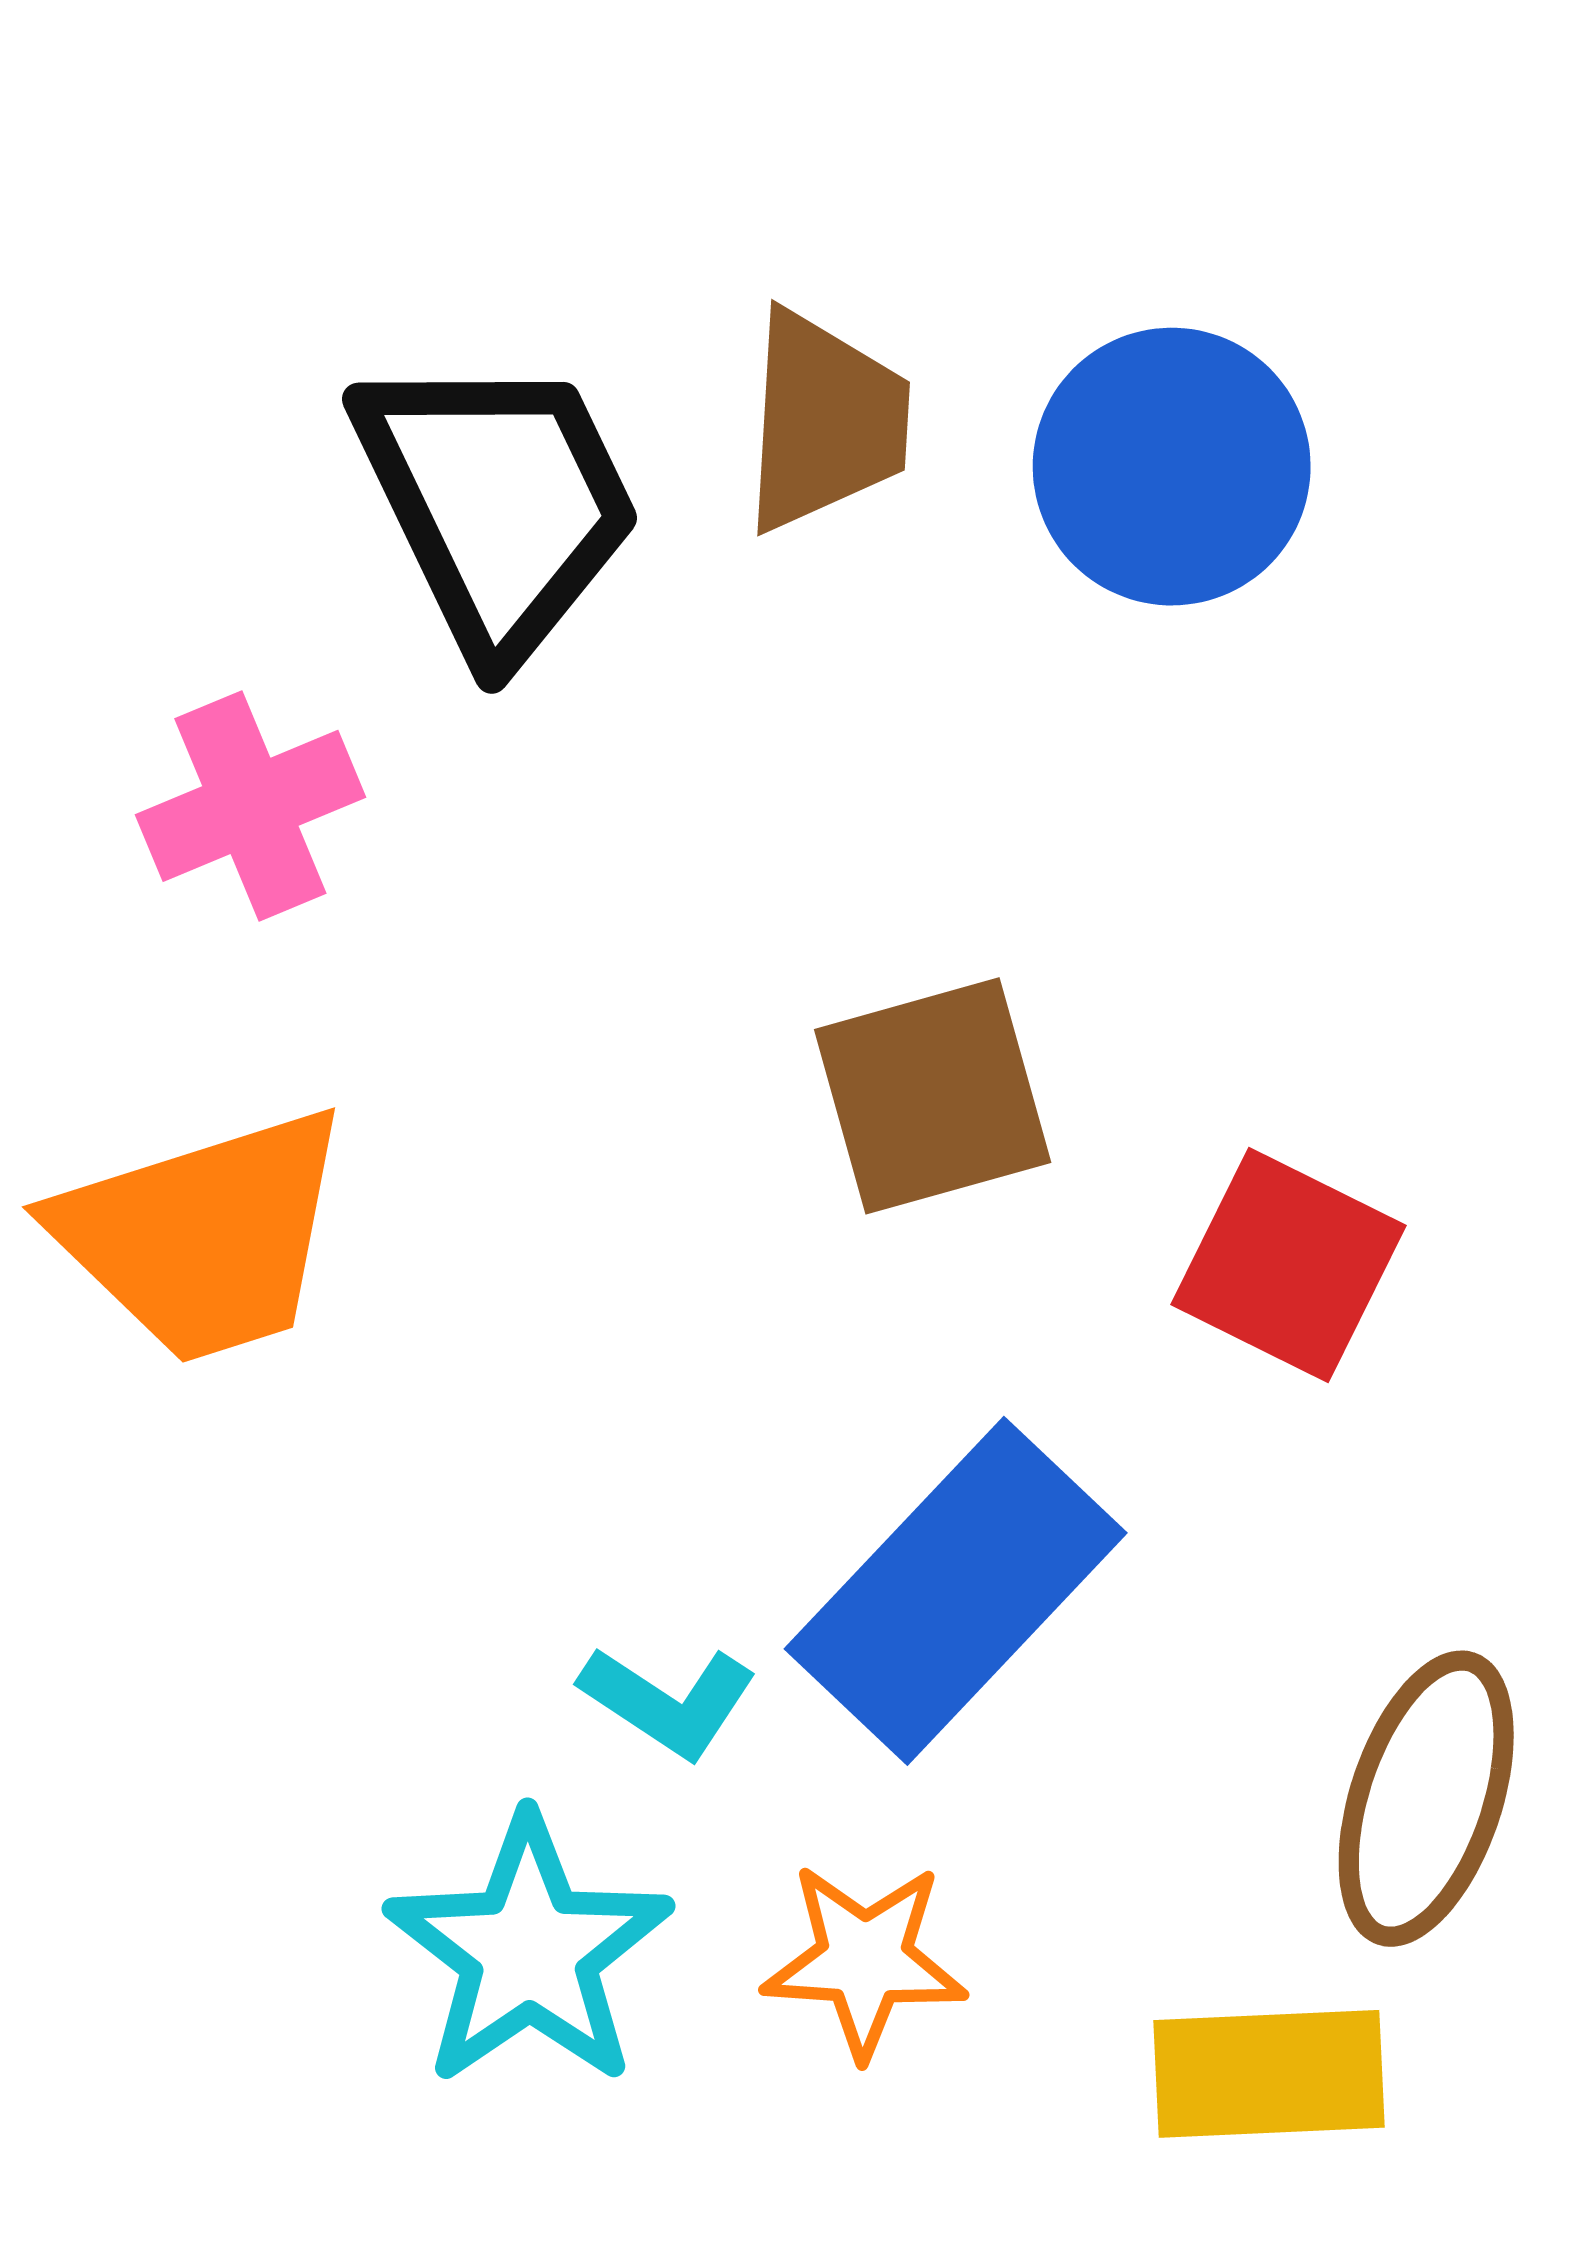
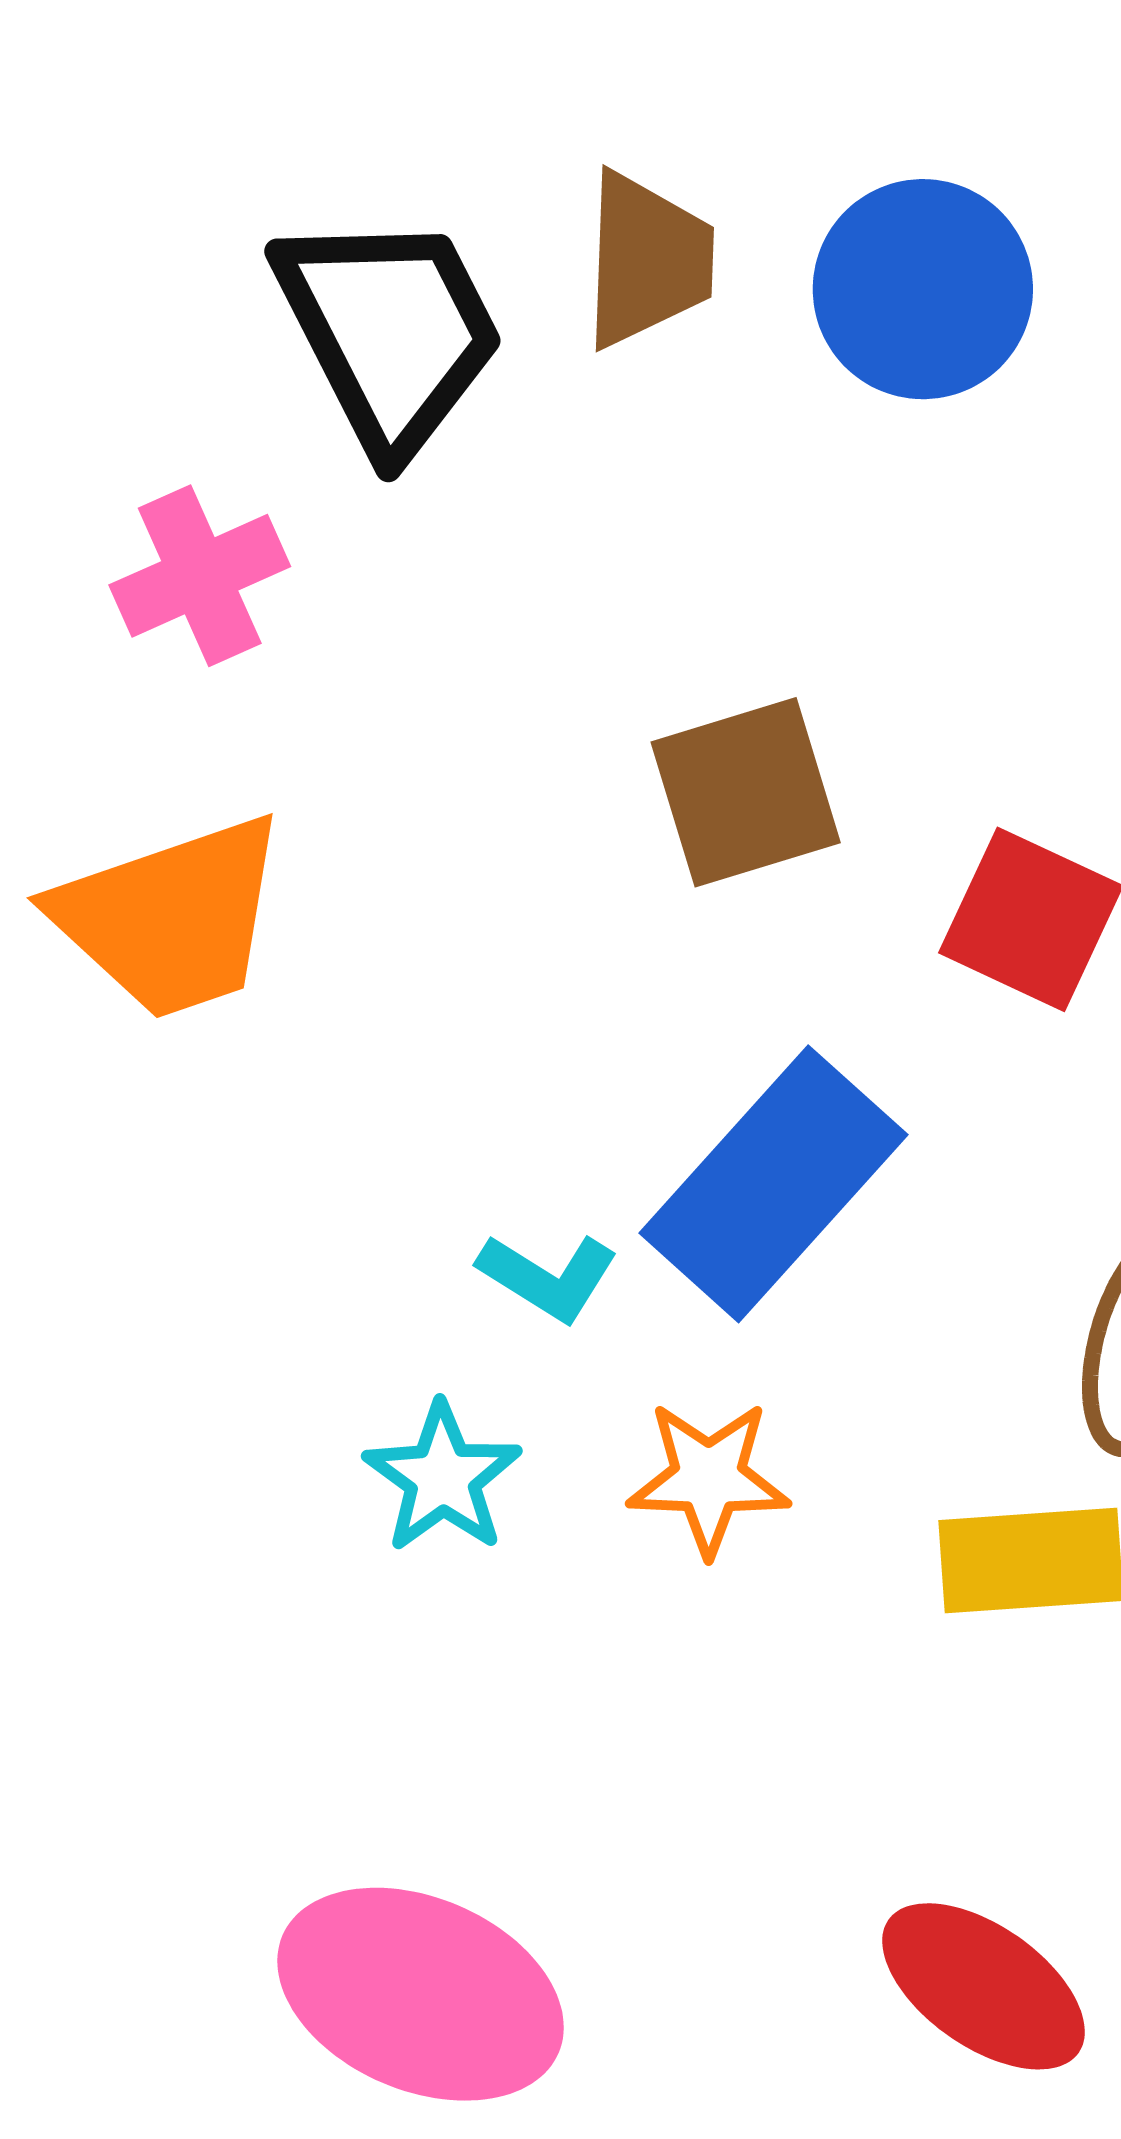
cyan star: (529, 1951) -> (443, 1478), size x0.7

